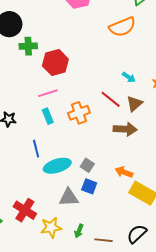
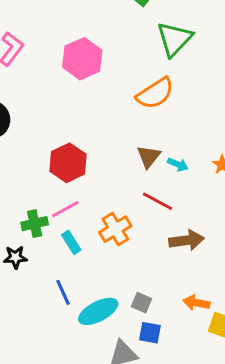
green cross: (28, 46) -> (35, 224), moved
brown triangle: (134, 104) -> (149, 156), moved

